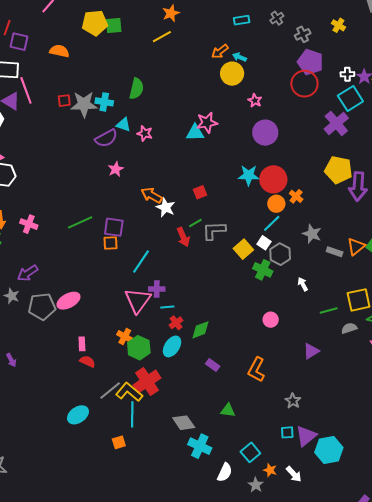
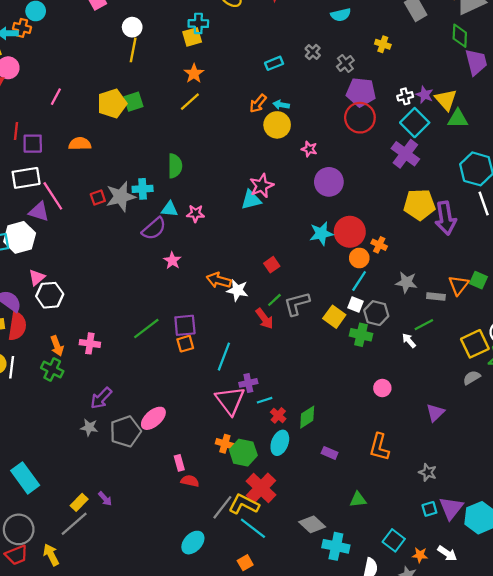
green line: (329, 310) -> (424, 325), moved
cyan line: (132, 414) -> (253, 528), turned -40

